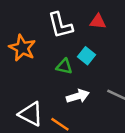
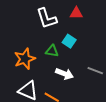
orange star: (22, 48) -> (25, 59), moved, turned 30
white arrow: (78, 96) -> (64, 74), turned 42

